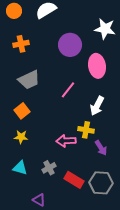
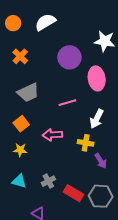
orange cross: (21, 44) -> (20, 56), turned -35
pink line: (68, 90) -> (67, 103), turned 36
pink arrow: (66, 141) -> (52, 135), moved

